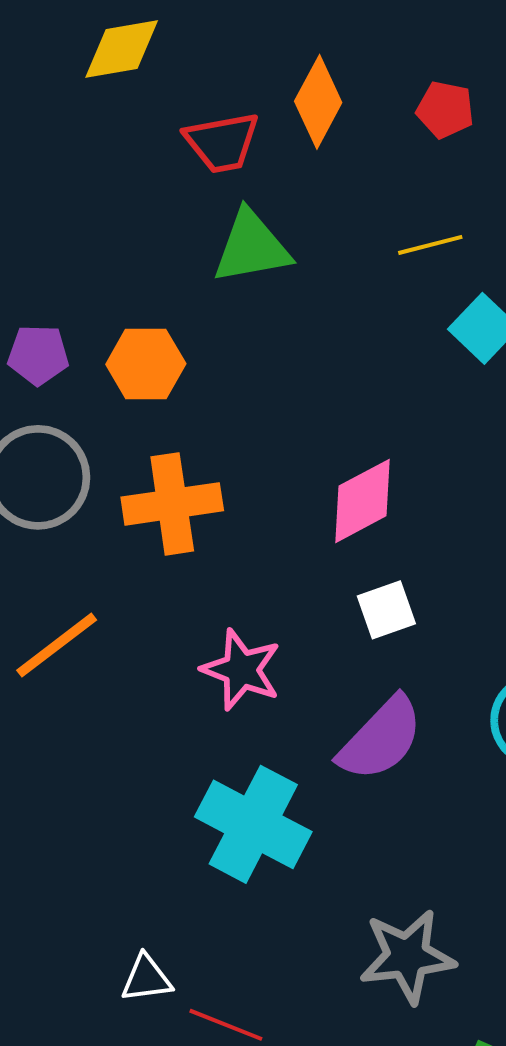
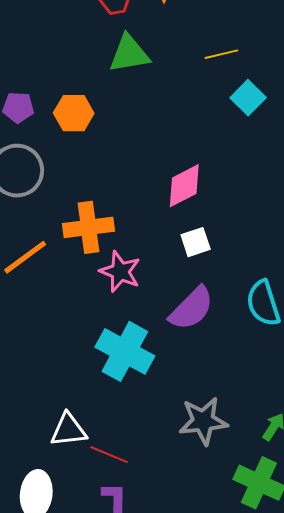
orange cross: (172, 504) -> (89, 227), moved
white triangle: (146, 978) -> (68, 430), size x1.4

